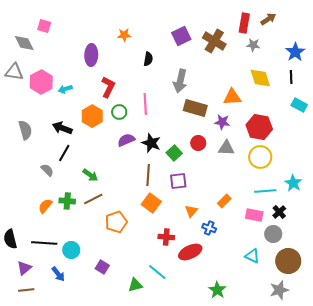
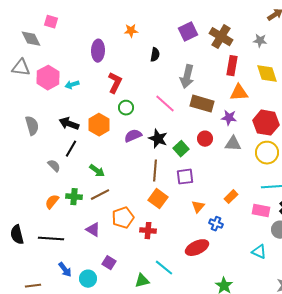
red rectangle: (244, 23) -> (232, 66), moved
pink line: (145, 104) -> (165, 104), moved, turned -45
orange hexagon: (92, 116) -> (99, 125), moved
red cross: (166, 237) -> (148, 231), moved
cyan circle: (71, 250) -> (88, 279), moved
purple triangle: (24, 268) -> (93, 230), moved, turned -49

